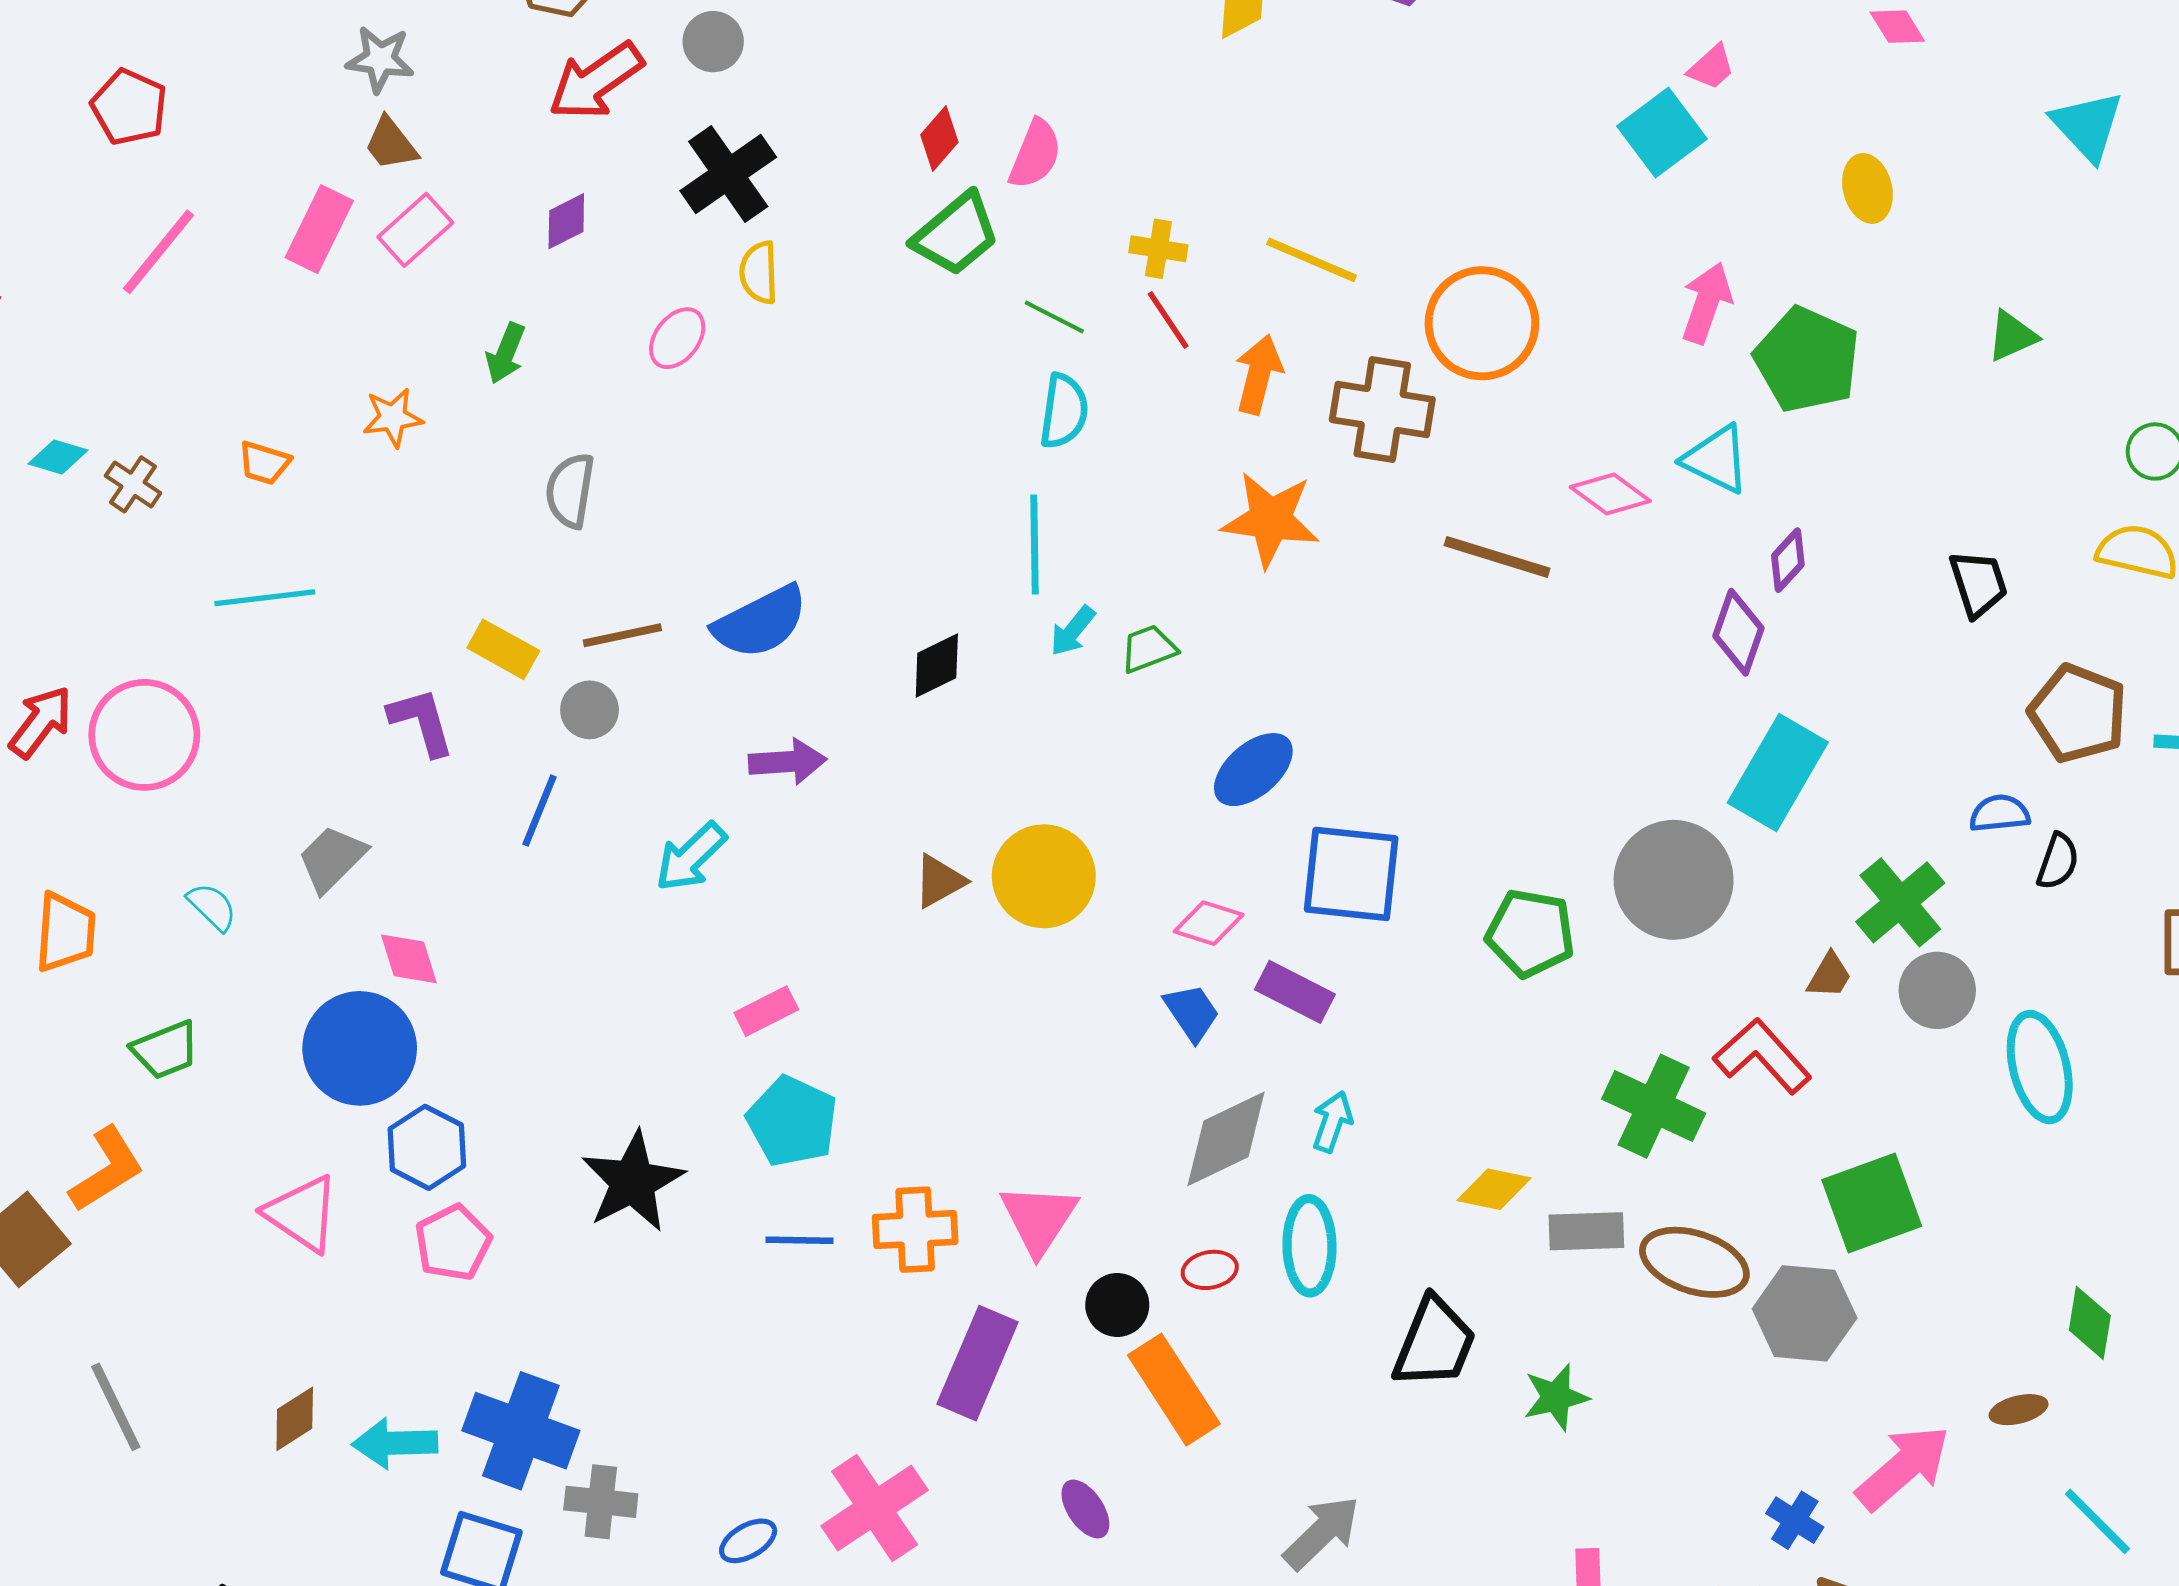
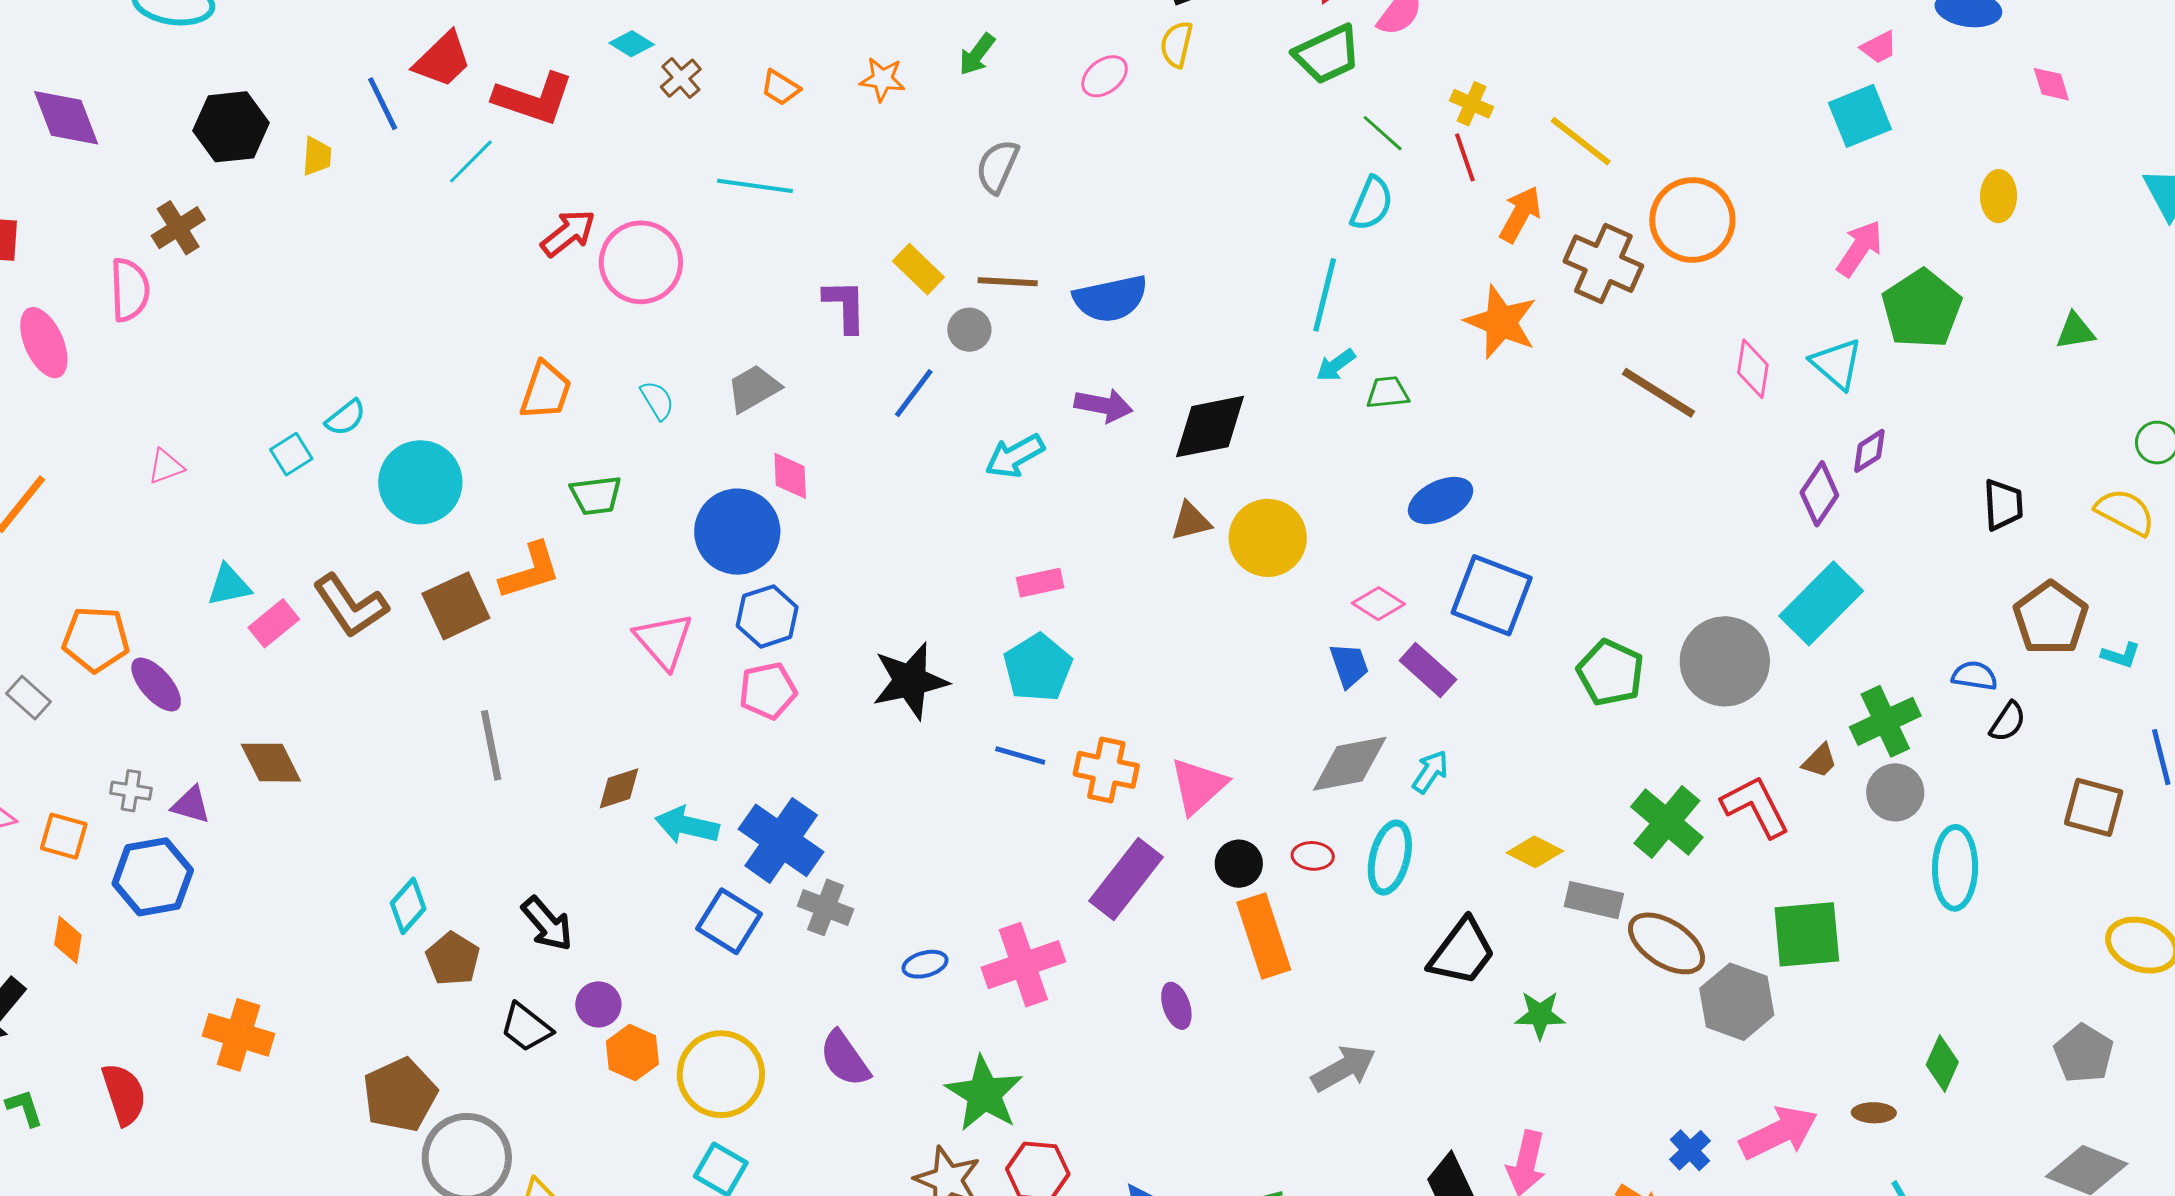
pink trapezoid: (1711, 67) -> (1879, 47), moved
pink diamond: (1610, 494) -> (1753, 369), turned 48
black diamond: (937, 665) -> (1210, 427), moved, size x1.6

